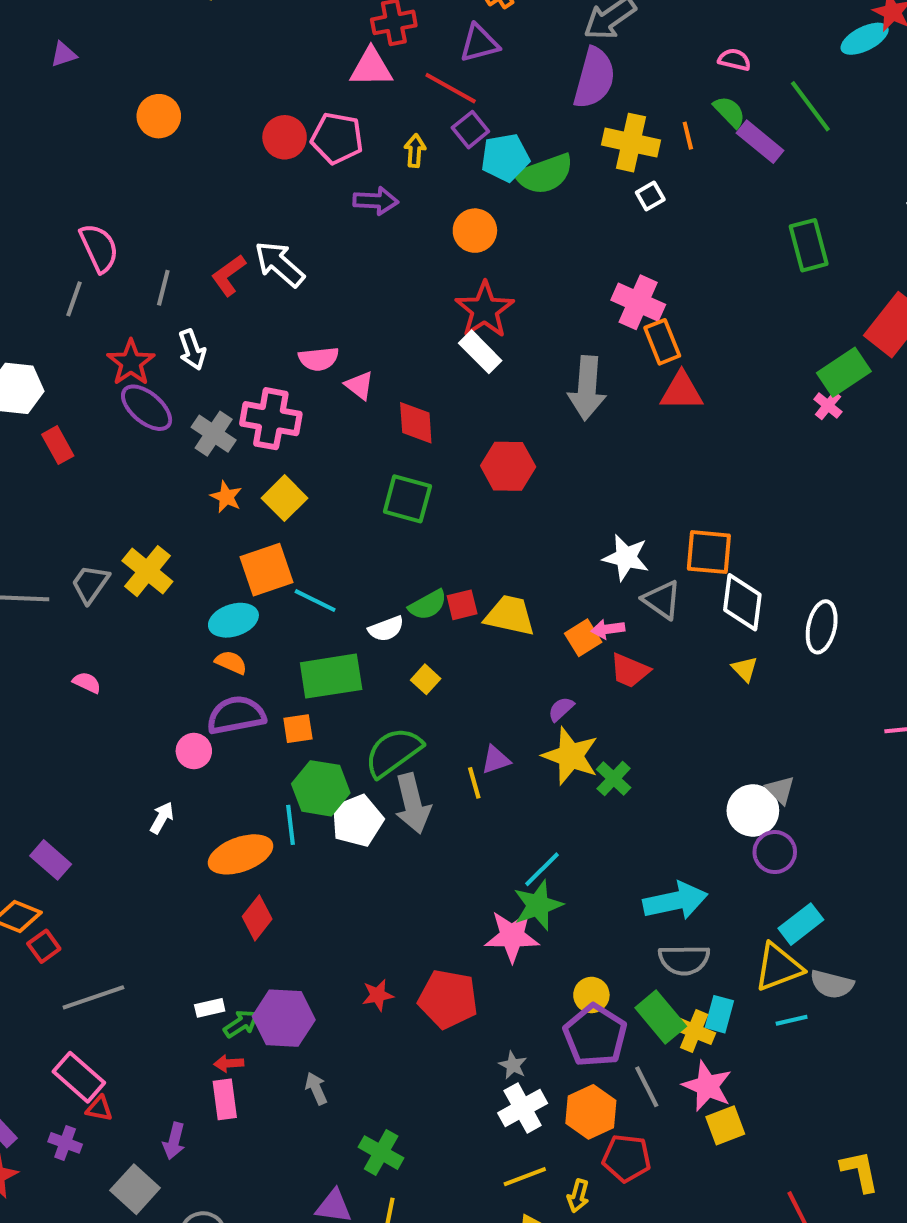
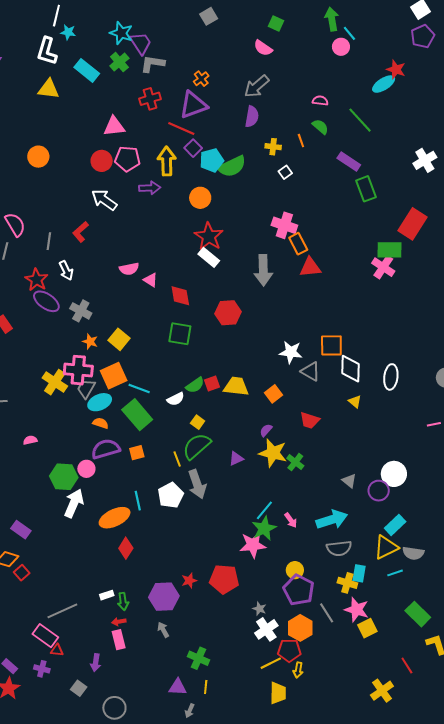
purple triangle: (479, 43) -> (193, 105), size x1.4
pink triangle: (371, 68) -> (114, 126), moved
purple semicircle: (594, 78) -> (252, 117), size x0.7
purple rectangle: (760, 142) -> (349, 162), moved
yellow cross: (631, 143) -> (273, 147), size x0.6
yellow arrow: (415, 151) -> (167, 161), size x1.8
white arrow: (280, 264) -> (104, 200), moved
green rectangle: (844, 372) -> (390, 250), turned 40
pink cross: (828, 406) -> (383, 267), size x1.6
pink cross: (271, 419) -> (78, 370), moved
gray trapezoid: (90, 584) -> (86, 389), moved
pink arrow: (608, 629) -> (291, 520), moved, turned -112
red trapezoid: (630, 671) -> (310, 420), moved
green rectangle: (331, 676) -> (137, 415), moved, turned 64
pink semicircle: (87, 683) -> (30, 440), turned -32
green semicircle: (393, 752) -> (197, 446), moved
yellow line: (474, 783) -> (177, 459), moved
green hexagon: (321, 788) -> (64, 477), moved
gray triangle: (780, 790) -> (349, 481), moved
white circle: (753, 810) -> (394, 474), moved
white arrow: (162, 818) -> (74, 503), size x1.8
gray line: (93, 997) -> (62, 611), moved
green rectangle: (661, 1017) -> (418, 614), moved
purple hexagon: (284, 1018) -> (164, 597), moved
green arrow: (241, 1024) -> (123, 601), turned 120
red pentagon: (627, 1158) -> (289, 650), moved
gray square: (135, 1189) -> (79, 688), size x0.7

